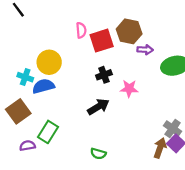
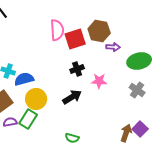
pink semicircle: (81, 30) -> (57, 30), size x1.5
yellow circle: (49, 62) -> (36, 99), moved
gray cross: (173, 129) -> (137, 90), moved
purple semicircle: (27, 146) -> (10, 122), moved

